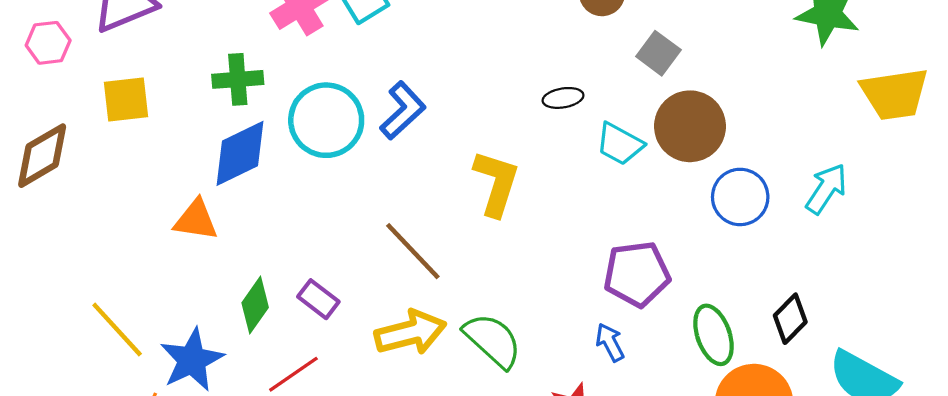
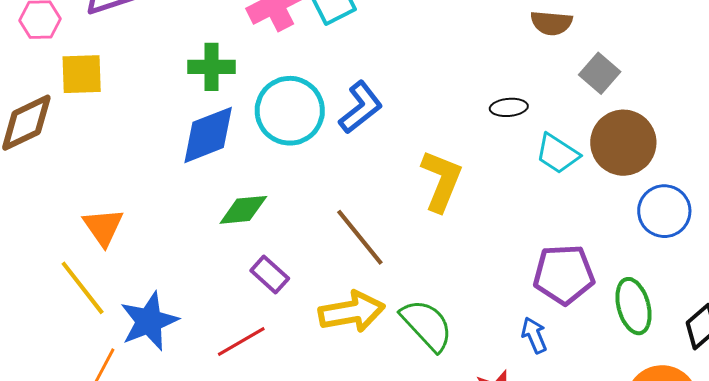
yellow square: (126, 99) -> (82, 74), moved
orange triangle: (196, 220) -> (103, 227), moved, turned 42
green diamond: (255, 305) -> (243, 210), moved, turned 45
green ellipse: (713, 335) -> (634, 306), moved

